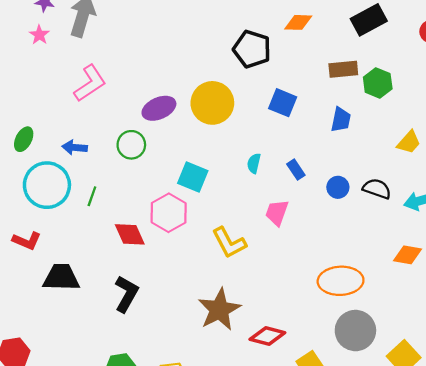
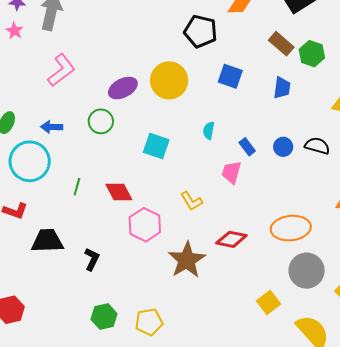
brown rectangle: (343, 69) -> (281, 44), turned 50
blue rectangle: (296, 170) -> (247, 147), moved
green line: (92, 196) -> (77, 187), moved
pink hexagon: (169, 213) -> (145, 225), moved
red diamond: (130, 234) -> (119, 192), moved
yellow L-shape: (229, 243) -> (192, 201), size x0.7
black L-shape: (126, 294) -> (92, 259), moved, size x0.7
red diamond: (267, 336) -> (231, 239), moved

